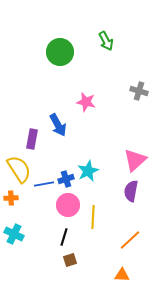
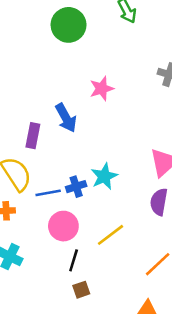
pink star: (86, 102) -> (102, 89), turned -30
pink circle: (68, 205) -> (63, 226), moved
yellow line: (93, 217) -> (111, 235), turned 50

